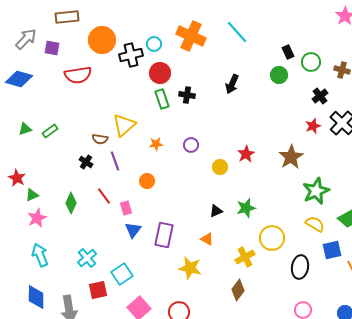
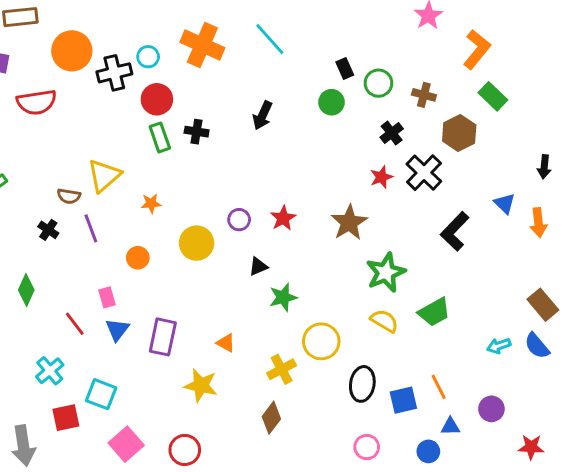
purple circle: (191, 145) -> (239, 220), moved
yellow circle: (220, 167) -> (197, 243), moved, size x1.5
red line: (104, 196) -> (75, 324), moved
black triangle: (216, 211) -> (258, 267), moved
blue square: (332, 250) -> (403, 400), moved
cyan square: (122, 274) -> (101, 394), turned -35

